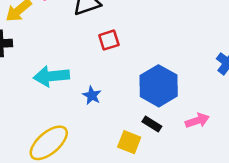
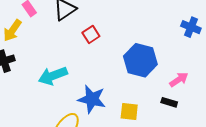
blue star: (92, 95) -> (92, 99), moved, size x1.8
black rectangle: (152, 124) -> (169, 102), moved

